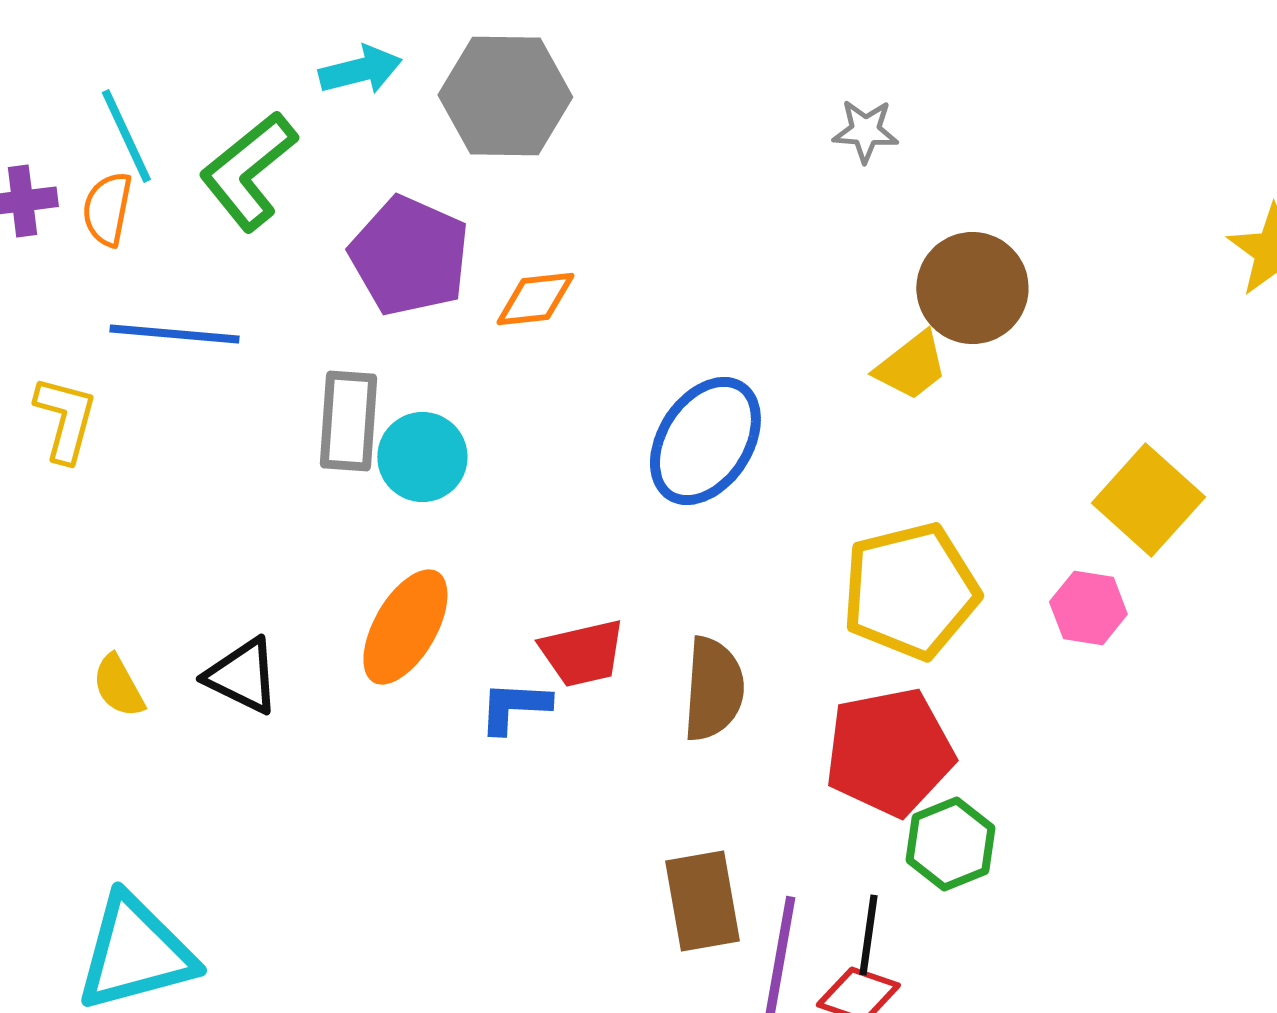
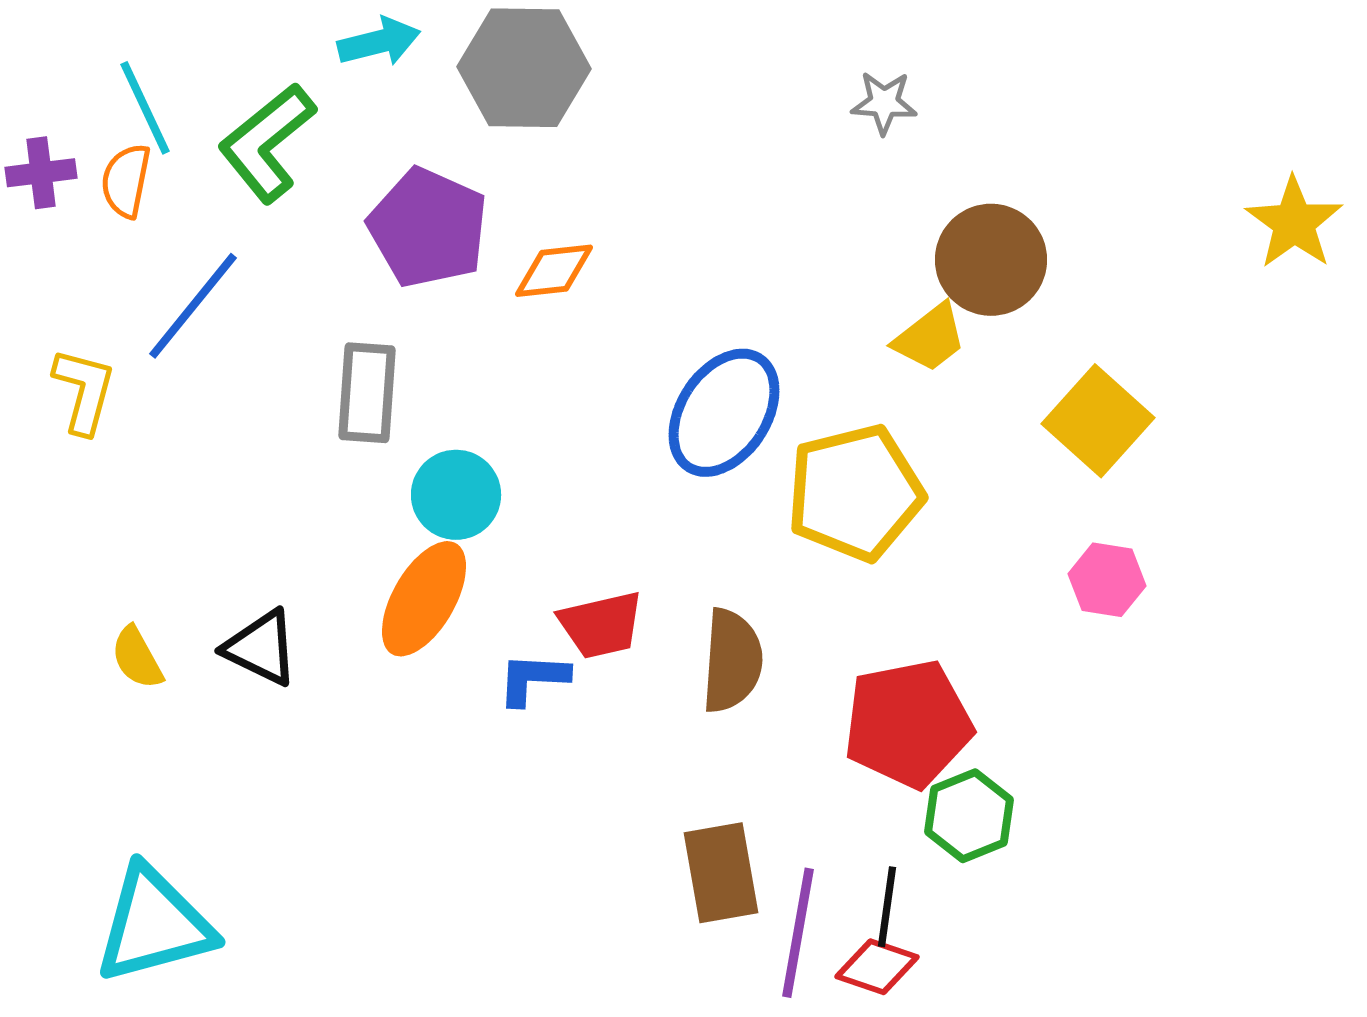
blue line: (174, 334) -> (193, 306), turned -56
cyan circle: (422, 457) -> (456, 495), moved
yellow square: (1148, 500) -> (1098, 421), moved
yellow pentagon: (910, 591) -> (855, 493), moved

